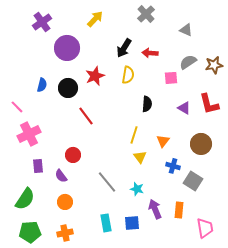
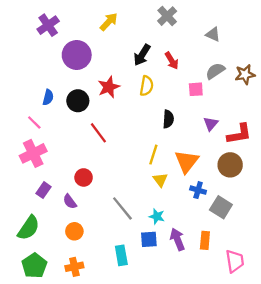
red arrow: (150, 53) -> (172, 61), turned -126
red L-shape: (209, 104) -> (239, 134), moved, turned -85
pink line: (17, 107) -> (34, 123), moved
purple triangle: (184, 108) -> (211, 124), turned 40
orange triangle: (163, 141) -> (187, 161), size x1.6
purple rectangle: (38, 166) -> (43, 190), turned 40
blue square: (132, 223) -> (149, 239), moved
green pentagon: (30, 232) -> (34, 266), turned -30

